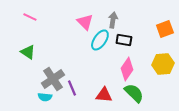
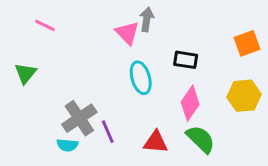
gray arrow: (113, 20) -> (147, 19), moved
cyan ellipse: (100, 40) -> (141, 78), moved, turned -50
green triangle: (28, 52) -> (25, 73), moved, turned 35

